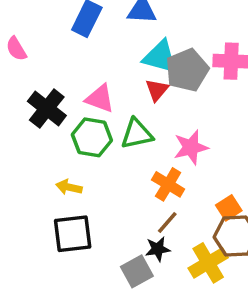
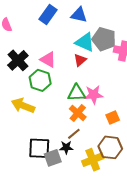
gray pentagon: (187, 70) -> (104, 39), moved, turned 30
green triangle: (137, 134) -> (77, 93), moved
yellow arrow: (69, 187) -> (23, 106), size x1.6
orange square: (229, 208) -> (113, 117), moved
black square: (73, 234) -> (39, 148), moved

